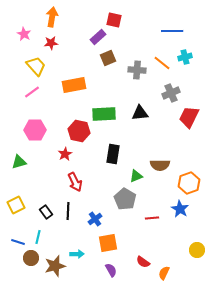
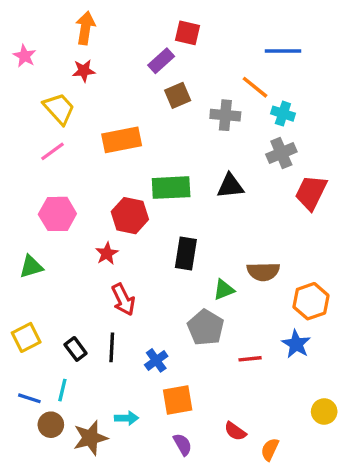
pink star: (24, 34) -> (25, 56), moved
cyan cross: (185, 57) -> (283, 114), moved, turned 32
orange line: (162, 63) -> (255, 87), moved

